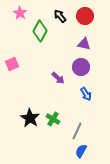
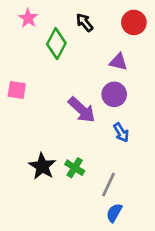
red circle: (85, 16) -> (134, 22), moved
pink square: (12, 64) -> (17, 90), turned 32
purple arrow: (58, 78) -> (82, 110), size x1.5

